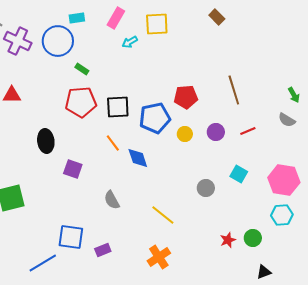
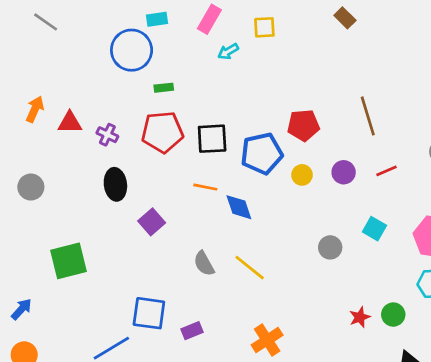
yellow square: (157, 24) -> (264, 27), size x0.7
purple cross: (18, 41) -> (107, 135), moved, size x0.6
green rectangle: (82, 69) -> (164, 88), turned -40
orange line: (113, 143) -> (205, 187), turned -42
purple square: (73, 169) -> (152, 222), turned 30
yellow line: (163, 215) -> (250, 268), moved

